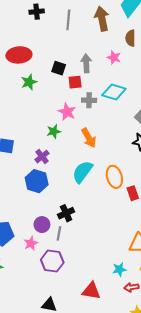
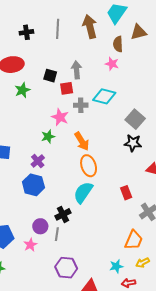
black cross: (37, 12) -> (26, 32), moved
pink star: (114, 58) -> (112, 64), moved
cyan semicircle: (82, 172) -> (83, 192), moved
orange ellipse: (114, 177) -> (89, 166), moved
purple hexagon: (52, 261) -> (66, 268), moved

